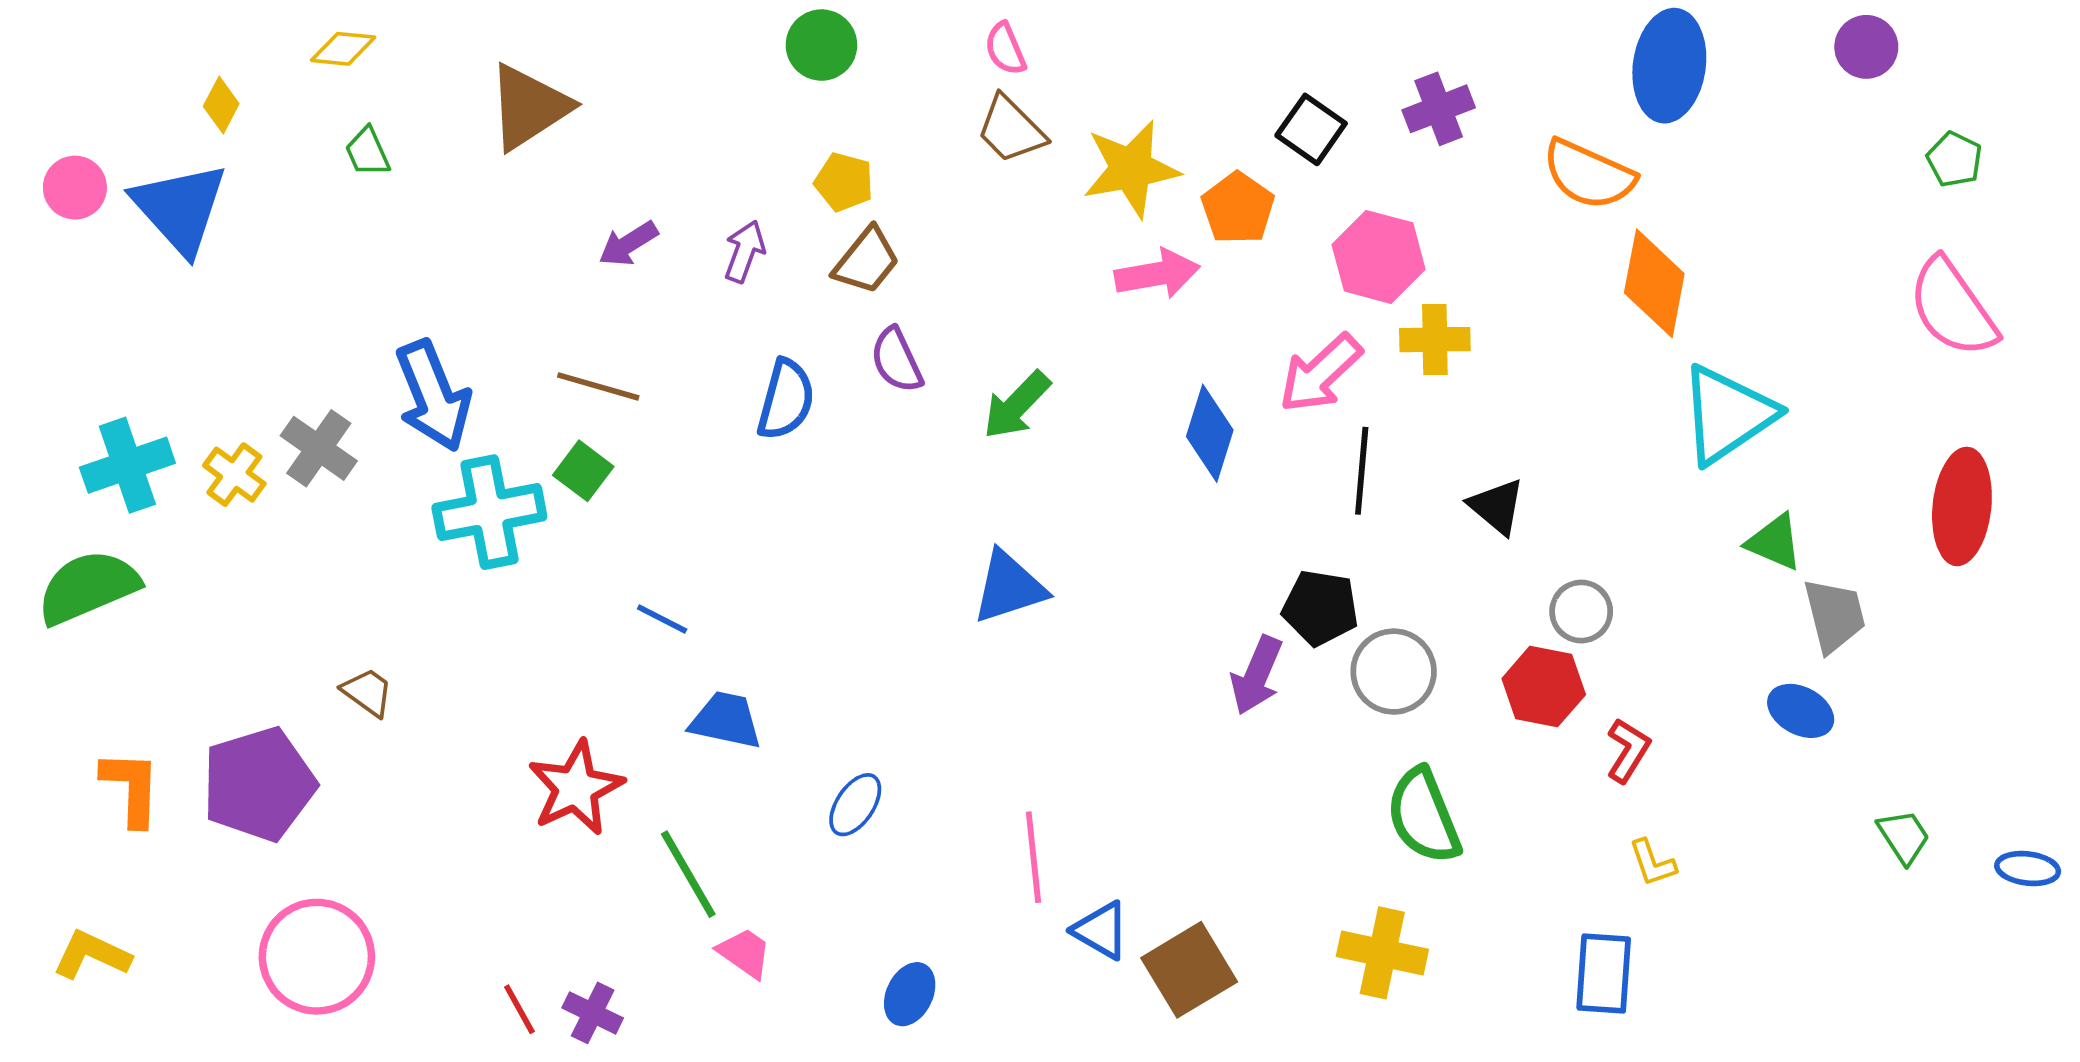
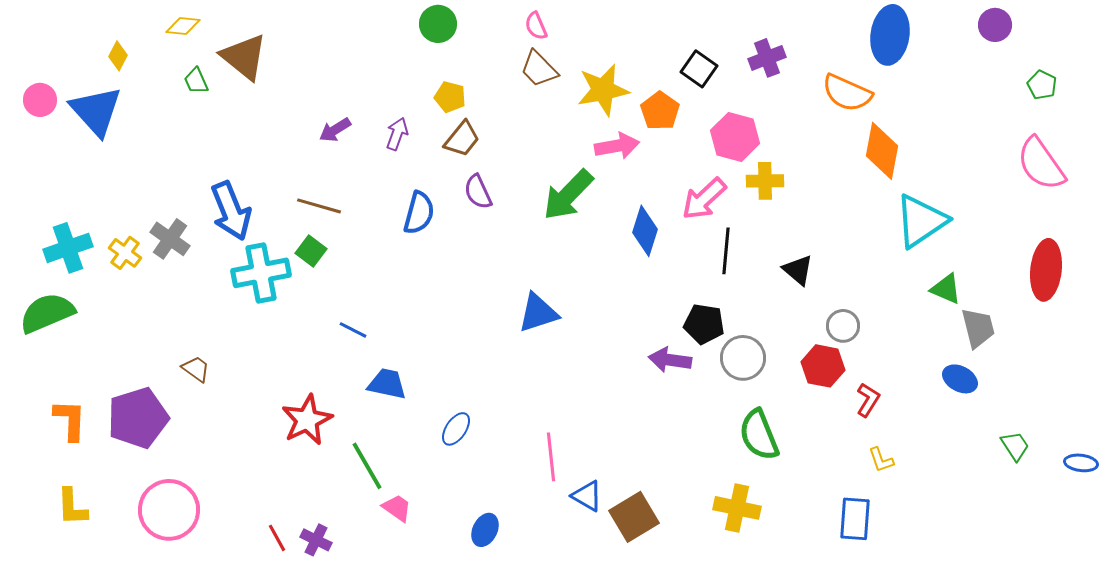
brown triangle: (529, 107) -> (244, 57), moved, turned -48
green arrow: (1017, 405) -> (568, 195), moved, size x1.4
purple arrow: (1257, 675) -> (670, 360), turned 75
yellow L-shape: (92, 955) -> (72, 507), moved, turned -117

